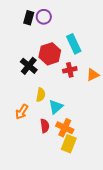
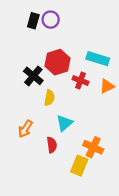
cyan rectangle: (74, 44) -> (98, 59), moved, turned -48
red cross: (70, 70) -> (80, 80), turned 32
yellow semicircle: (41, 95) -> (49, 98), moved
orange cross: (65, 128) -> (93, 147), moved

